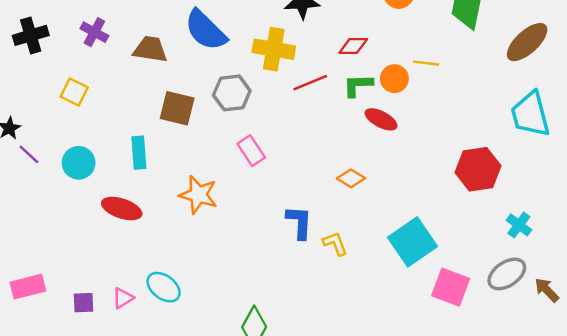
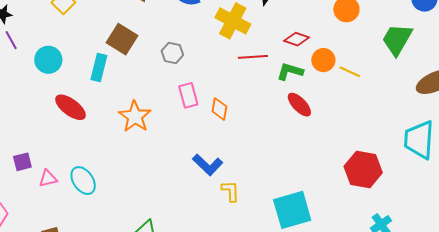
orange circle: (394, 79) -> (323, 60), moved
gray hexagon: (232, 93) -> (172, 53), moved, size x0.7
brown square: (177, 108) -> (122, 39), moved
orange diamond: (351, 178) -> (219, 109), moved, turned 50
blue L-shape: (299, 222) -> (208, 165), turned 112
purple square: (83, 303) -> (22, 162), moved, turned -30

